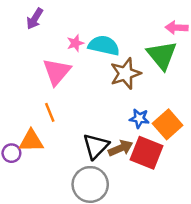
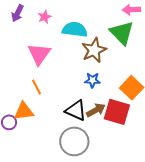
pink star: (75, 43) -> (45, 17), moved
blue star: (139, 118) -> (92, 80), moved
black triangle: (96, 146) -> (76, 110), turned -45

